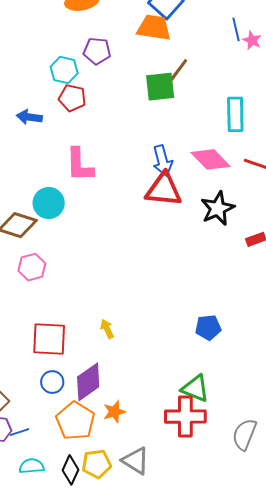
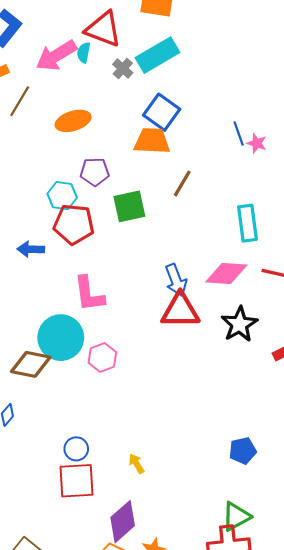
green square: (160, 87) -> (129, 206), moved
red pentagon: (72, 98) -> (74, 224), size x1.4
pink diamond: (210, 159) -> (226, 273), turned -36
cyan circle: (49, 203) -> (61, 338), size x1.4
pink hexagon: (32, 267) -> (102, 358), moved
blue circle: (52, 382) -> (76, 449), moved
green triangle: (195, 389) -> (236, 516), turned -44

